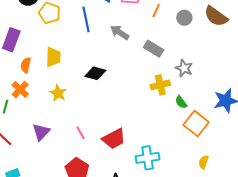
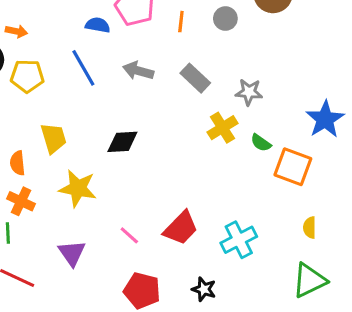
gray rectangle: (154, 49) -> (195, 78), turned 30
yellow star: (58, 93) -> (78, 188), size x1.4
yellow semicircle: (204, 162) -> (310, 227), moved

